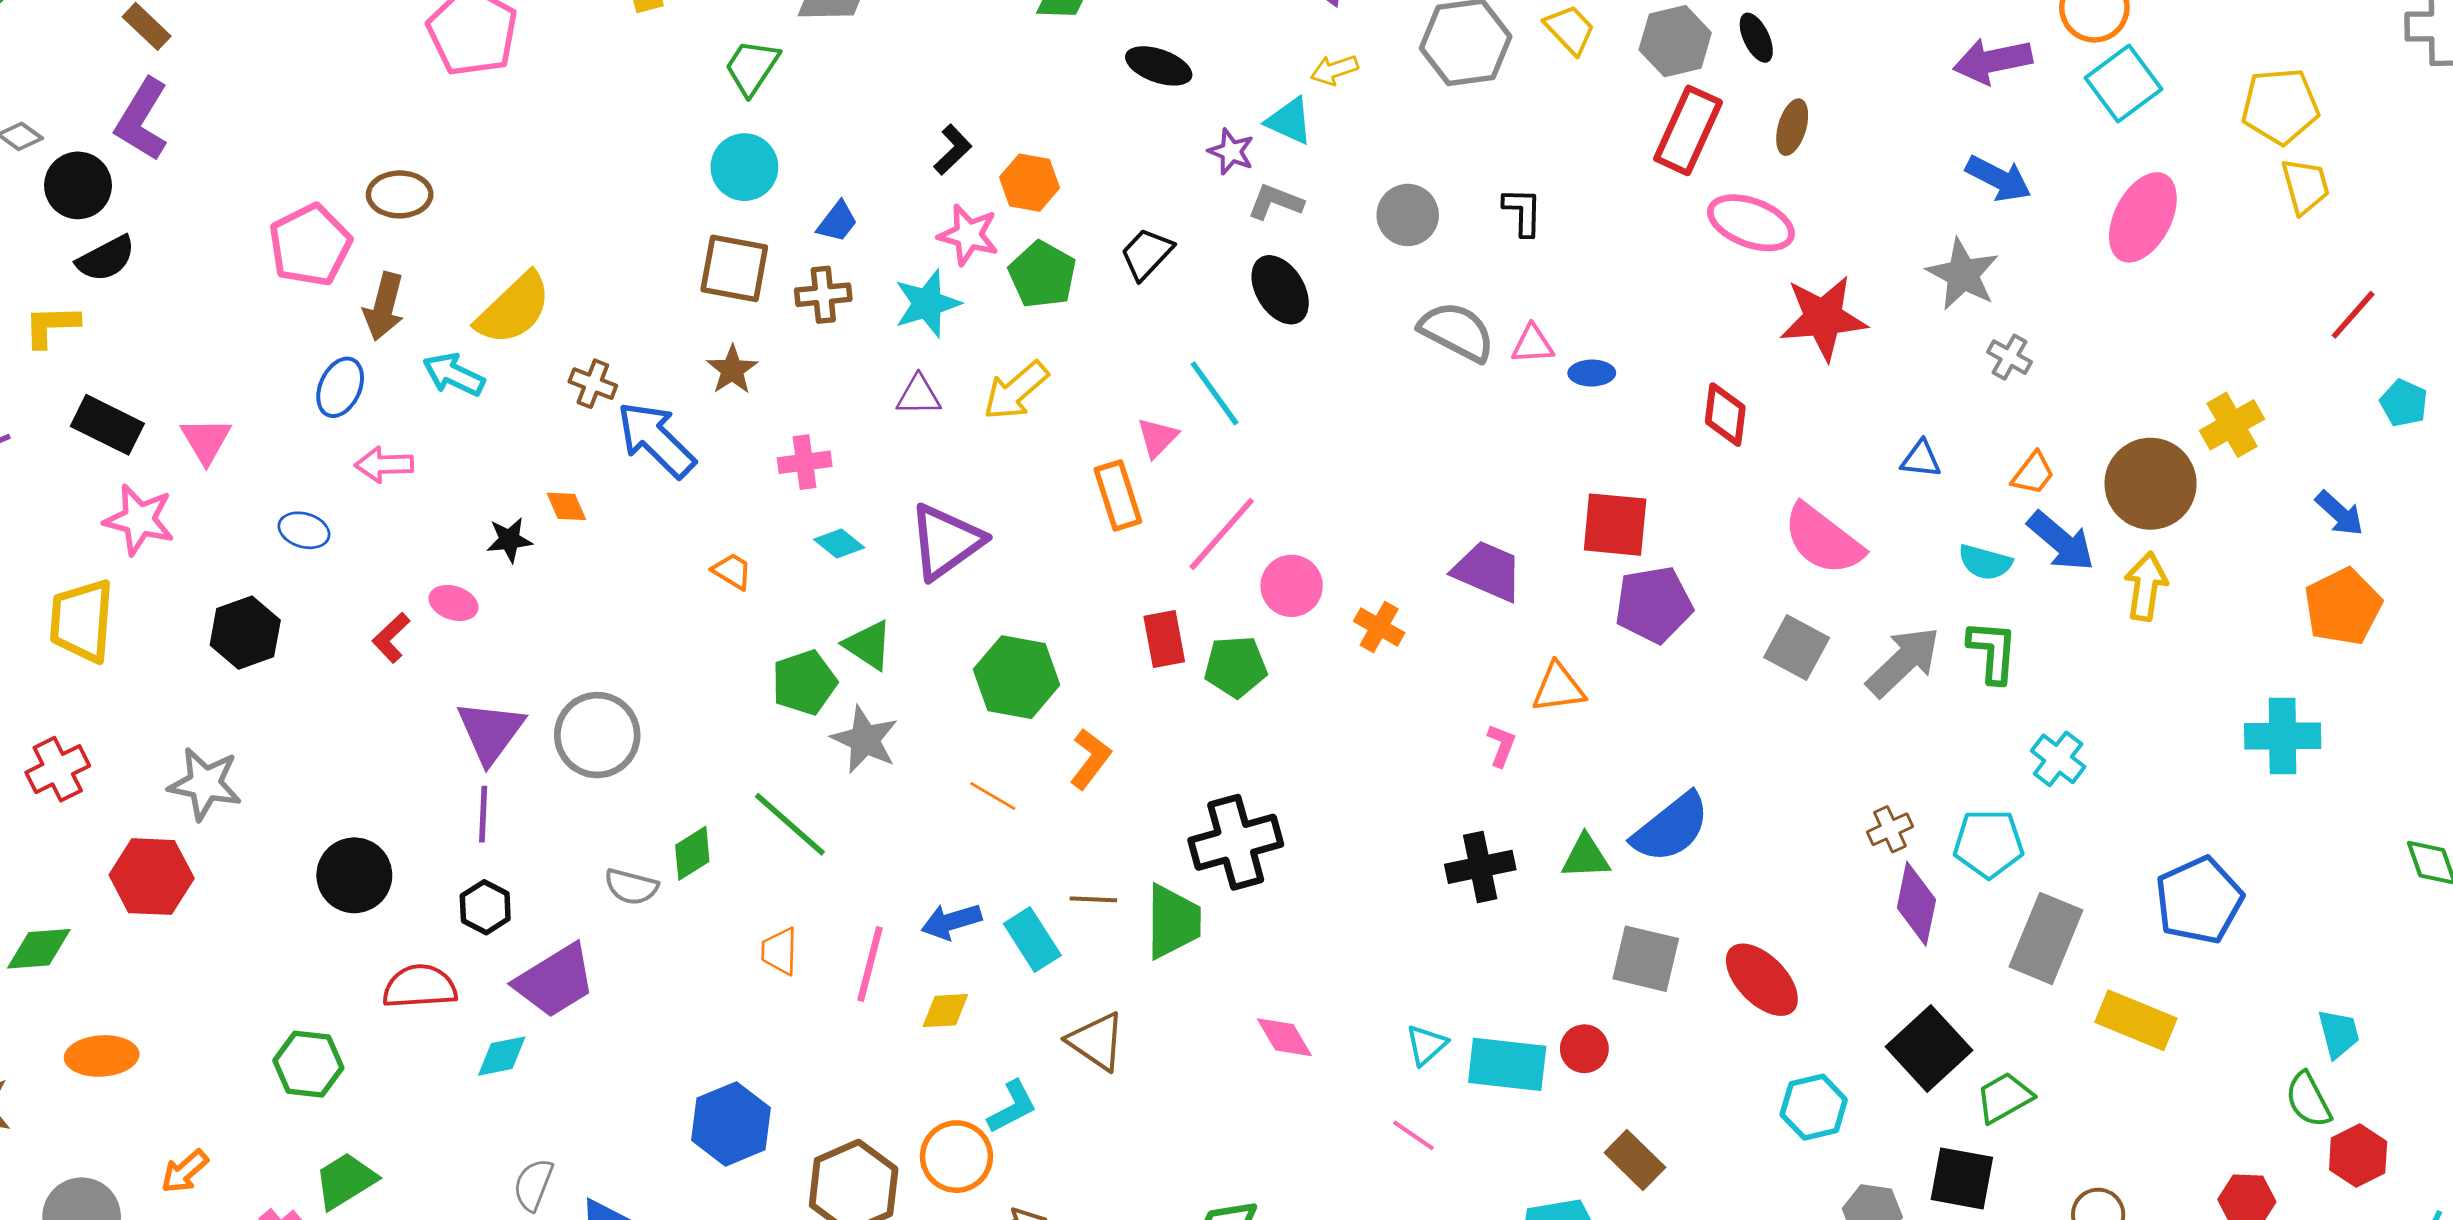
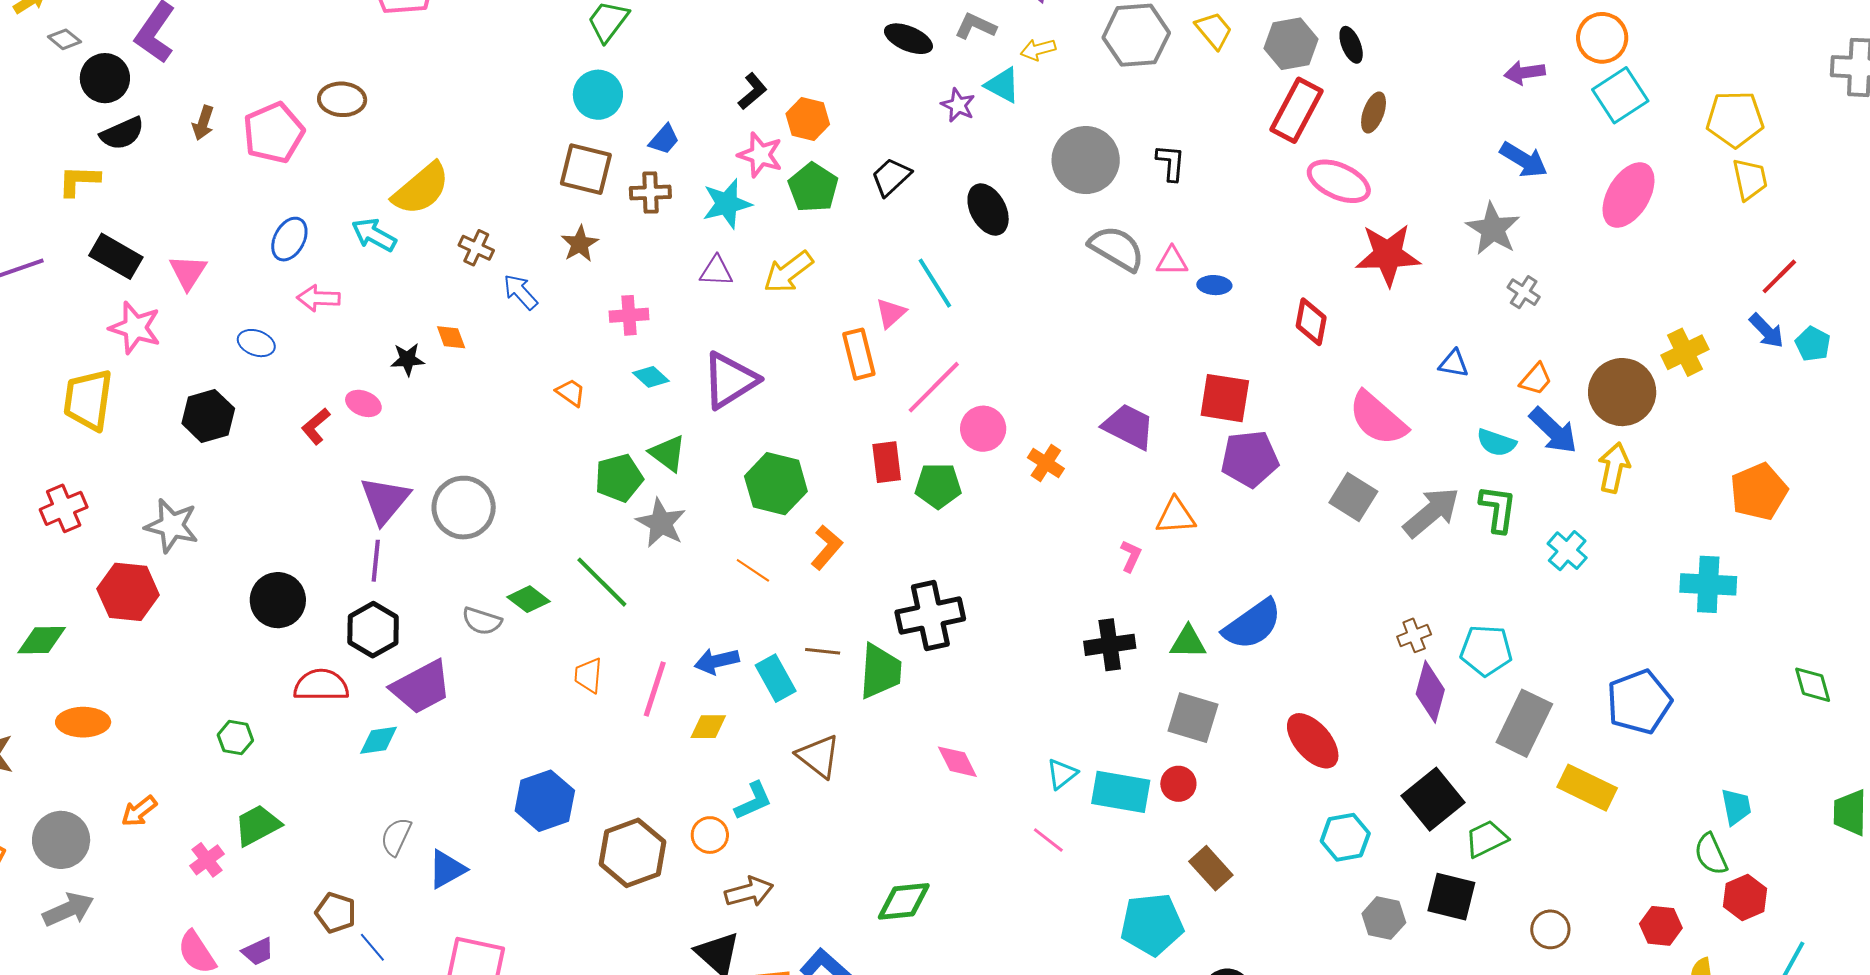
purple arrow: (1993, 61) -> (1525, 73), size x0.7
gray L-shape: (1275, 202) -> (975, 26), moved
gray circle: (1408, 215) -> (1086, 160), size x1.5
brown arrow: (384, 306) -> (203, 123), moved, size x0.7
blue arrow: (656, 439) -> (520, 292), size x0.6
blue arrow: (2340, 513) -> (1767, 331), moved
cyan cross: (2058, 759) -> (1567, 551), moved
green diamond: (692, 853) -> (528, 599), turned 66
black hexagon: (485, 907) -> (373, 630), size x1.4
gray square: (1646, 959) -> (1193, 718), moved
green hexagon: (308, 1064) -> (235, 738), size x0.7
orange circle: (956, 1157) -> (710, 835), size x0.7

